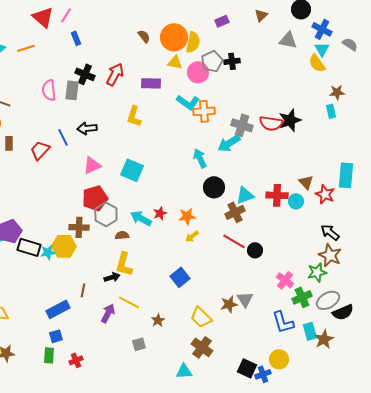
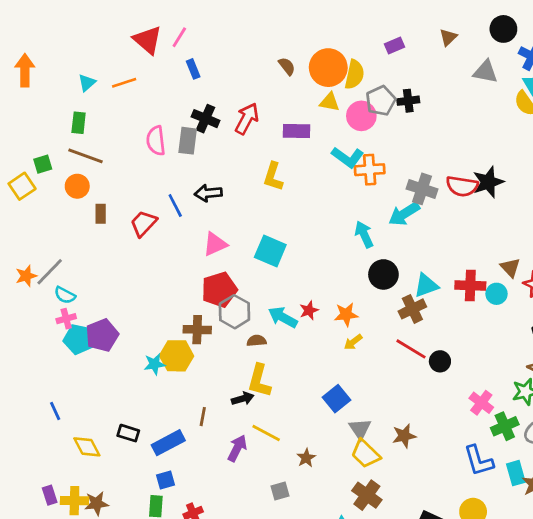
black rectangle: (29, 247) -> (128, 433), moved, size x0.7
gray triangle: (245, 299) -> (360, 429), moved

